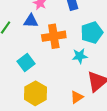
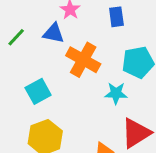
orange cross: (54, 36) -> (83, 60), turned 30

